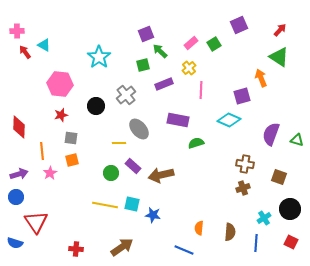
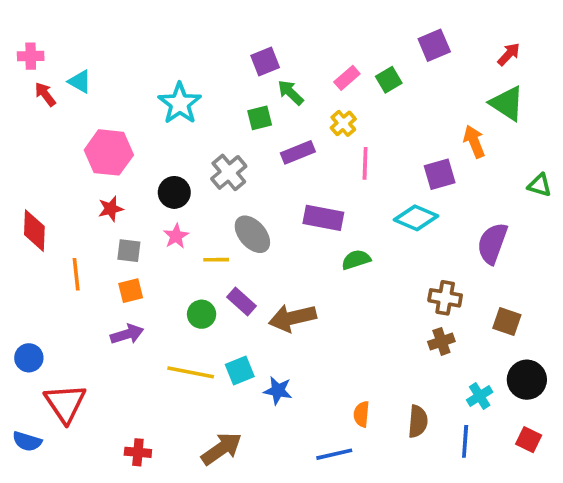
green triangle: (297, 140) -> (540, 185), moved
pink star: (50, 173) -> (176, 236), moved
purple arrow: (19, 174) -> (127, 334), moved
cyan square: (132, 204) -> (240, 371), turned -35
blue line: (184, 250) -> (334, 454), turned -36

